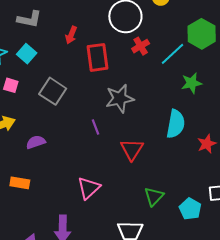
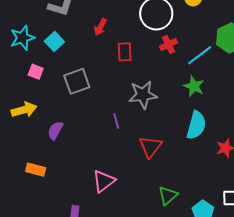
red rectangle: (97, 57) -> (125, 52), size x0.7
green star: (192, 83) -> (194, 86), moved, turned 30
gray square: (53, 91) -> (77, 81), turned 32
purple semicircle: (36, 142) -> (55, 130), turned -48

